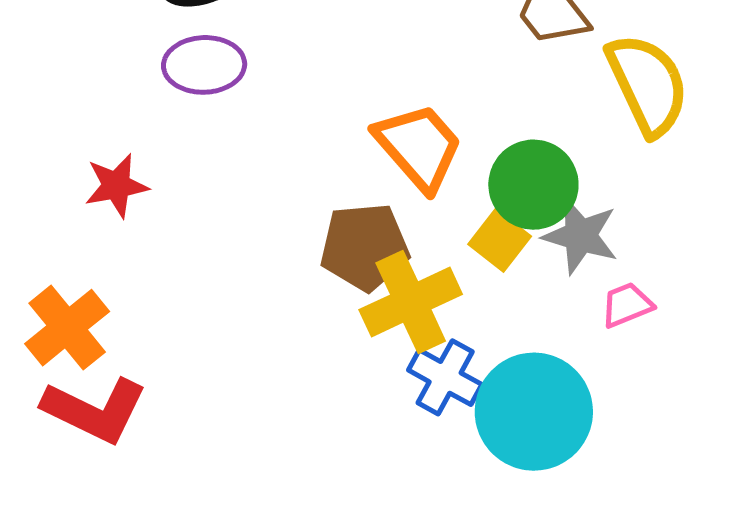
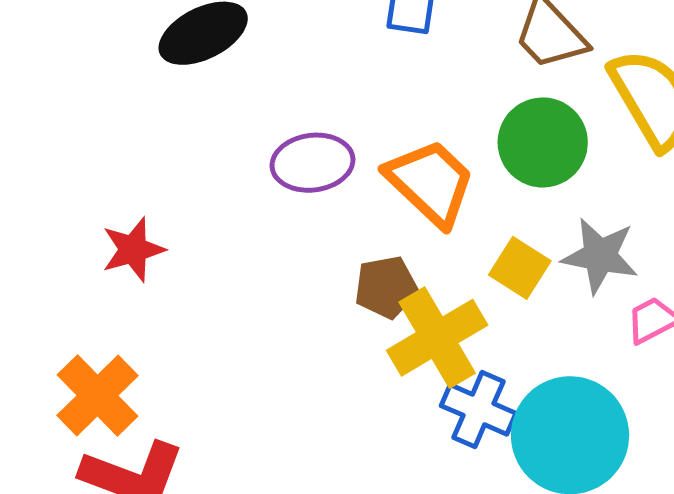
purple ellipse: (204, 65) -> (313, 163), moved
green circle: (533, 185) -> (543, 142), moved
brown pentagon: (365, 247) -> (386, 287), size x0.7

